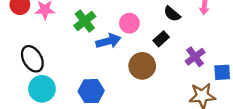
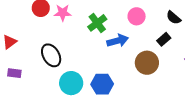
pink circle: (129, 23) -> (137, 16), moved
cyan circle: (42, 89) -> (71, 83), moved

